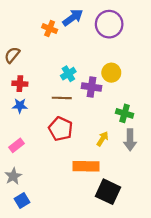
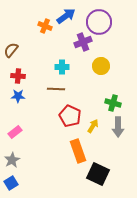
cyan cross: (68, 74) -> (62, 67), turned 32
purple cross: (91, 87) -> (83, 42), moved, turned -30
red pentagon: (61, 129) -> (70, 116), moved
orange rectangle: (86, 166) -> (78, 151), turned 70
blue square: (22, 200) -> (11, 183), moved

